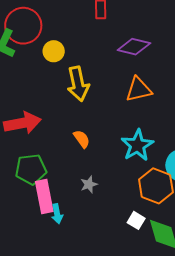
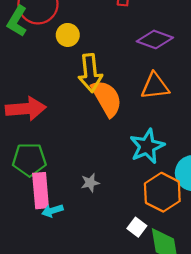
orange semicircle: (82, 139) -> (107, 98), moved, size x1.8
cyan arrow: (57, 214) -> (52, 211), turned 78

